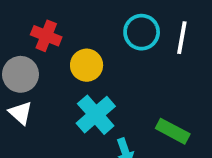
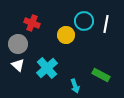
yellow circle: (87, 65) -> (66, 35), moved
cyan cross: (96, 115) -> (47, 68), moved

